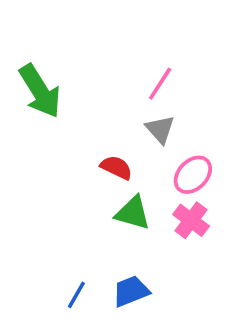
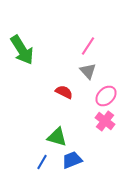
green triangle: (133, 213) -> (57, 137), moved

